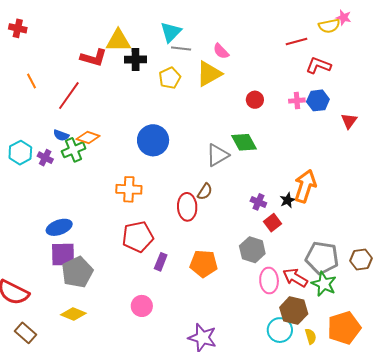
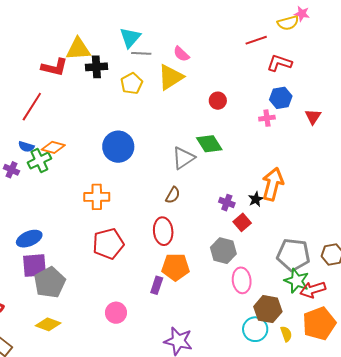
pink cross: (297, 101) -> (267, 118), moved
red ellipse: (187, 207) -> (163, 231), moved
purple rectangle: (161, 262) -> (157, 285), moved
red arrow: (295, 278) -> (313, 290), moved, turned -45

